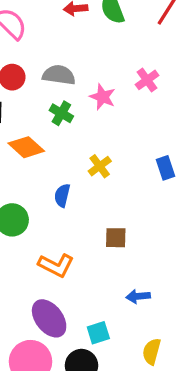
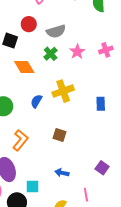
gray semicircle: (59, 75) -> (56, 31), turned 138
yellow cross: (100, 166) -> (63, 91), size x1.5
orange L-shape: (56, 265) -> (20, 140), turned -95

